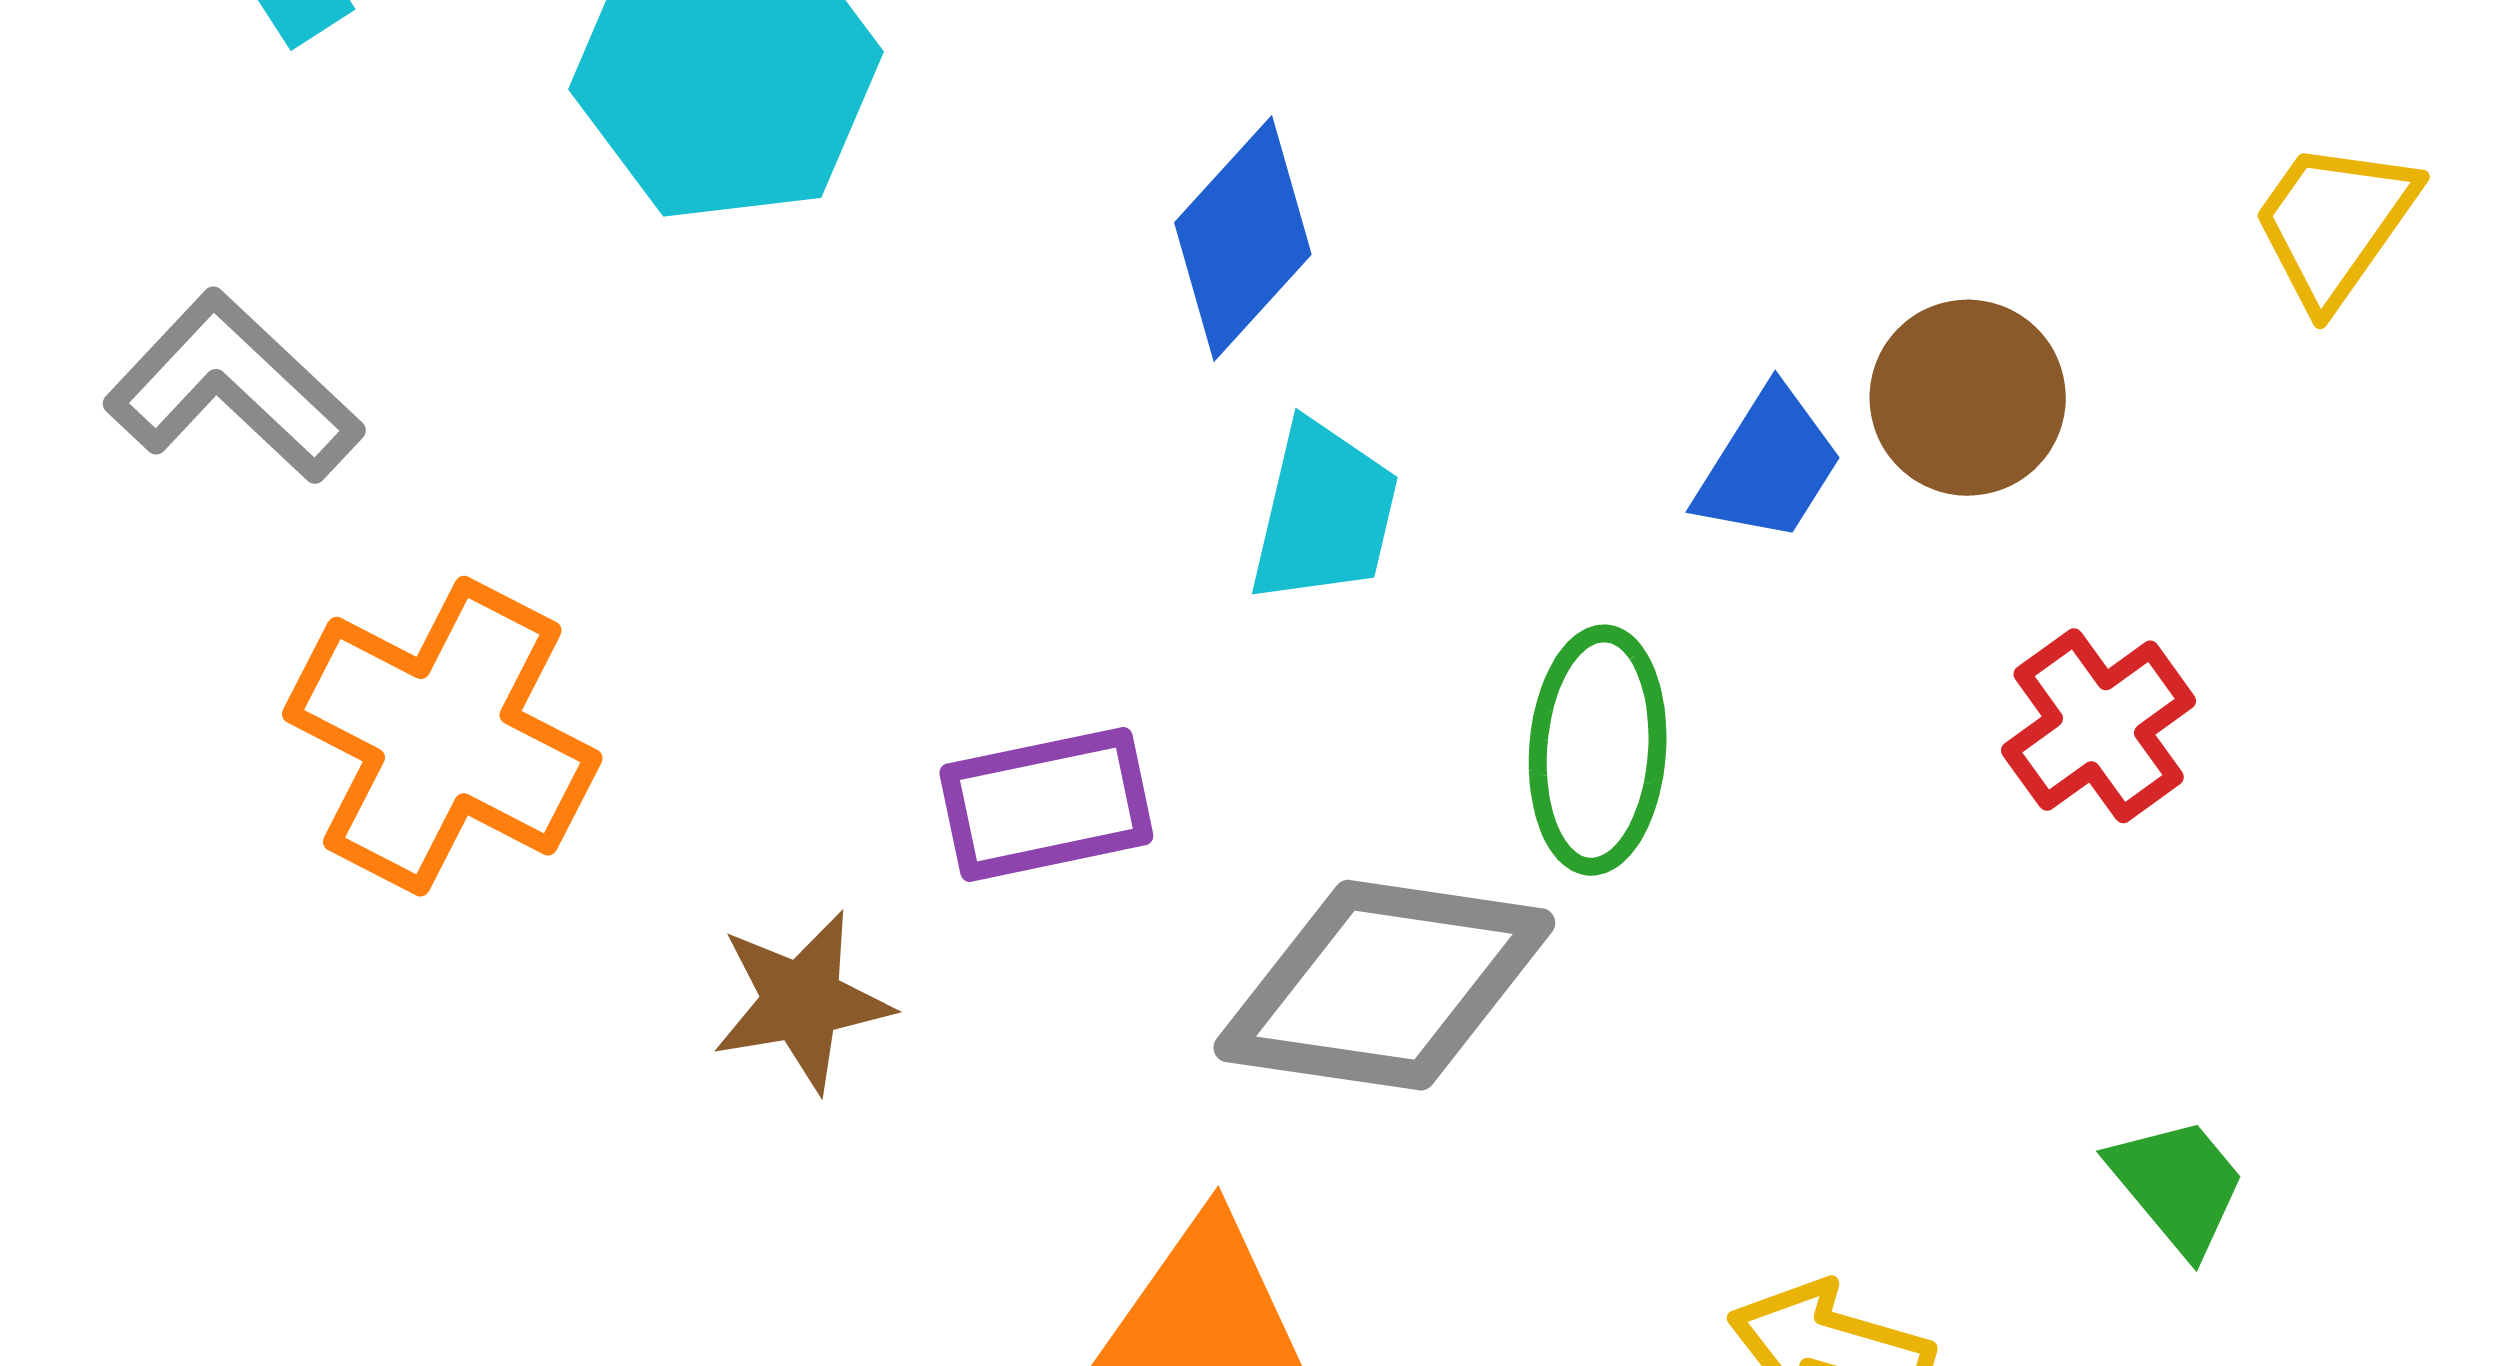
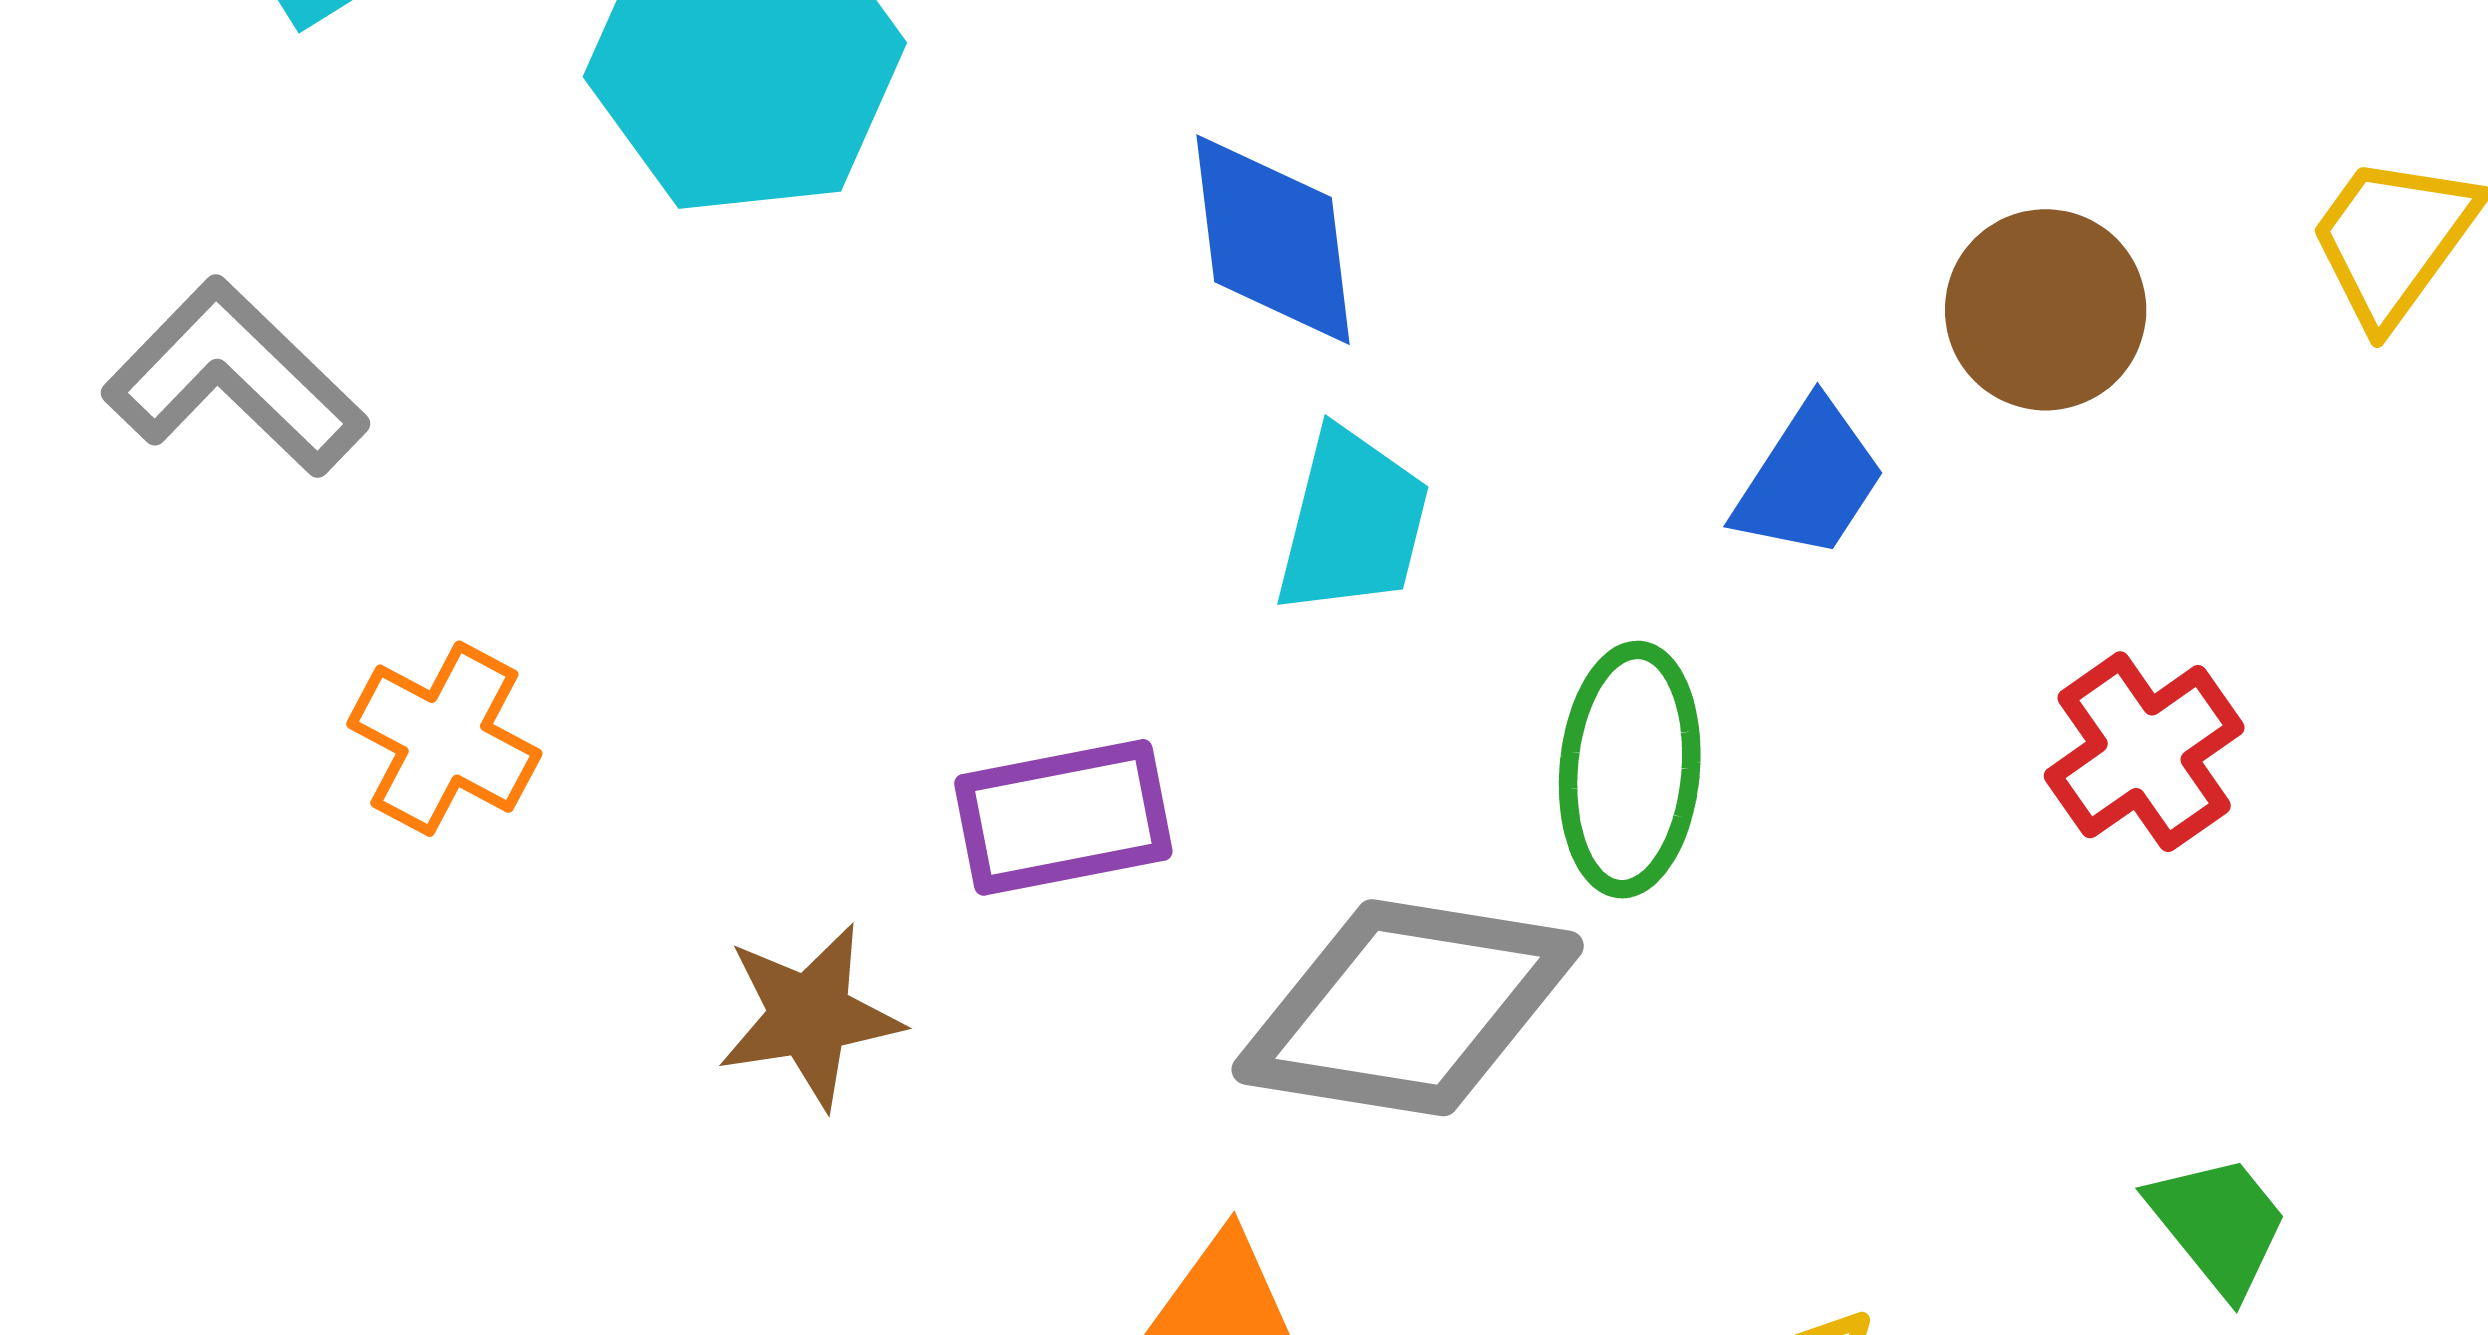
blue diamond: (1243, 239) -> (1273, 240), turned -50
brown circle: (1968, 398) -> (2046, 310), moved
orange cross: (442, 736) -> (444, 739), size x0.6

